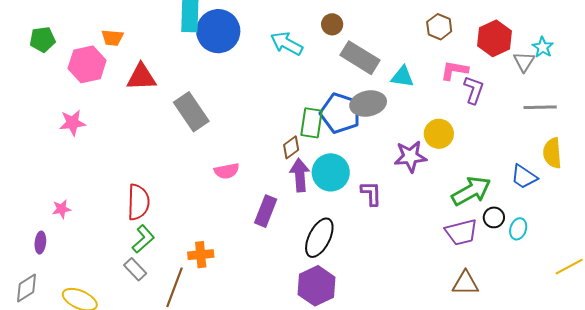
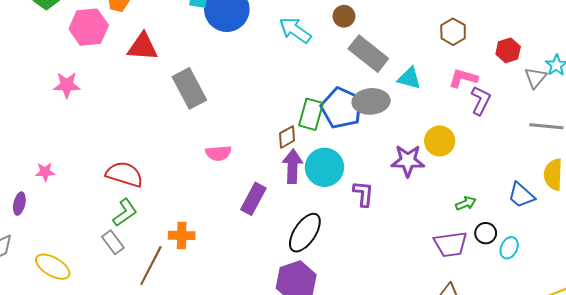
red hexagon: (495, 38) -> (508, 50), size x0.7
green arrow: (471, 191) -> (466, 203), size x0.5
red semicircle: (138, 202) -> (124, 174), turned -81

